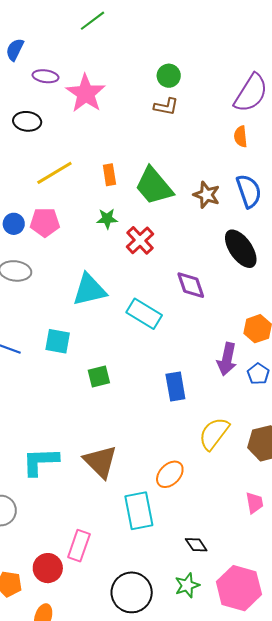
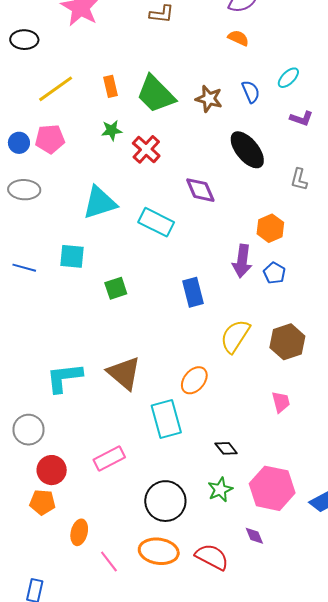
orange semicircle: (241, 137) -> (238, 38), turned 125
blue semicircle: (249, 191) -> (251, 92), size x0.7
pink rectangle: (79, 546) -> (109, 459), turned 48
red circle: (48, 568) -> (52, 470), moved

